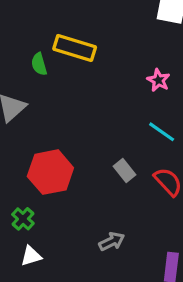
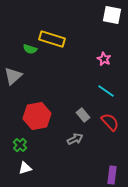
green semicircle: (39, 64) -> (30, 49), turned -56
gray arrow: (112, 241) -> (75, 139), moved

